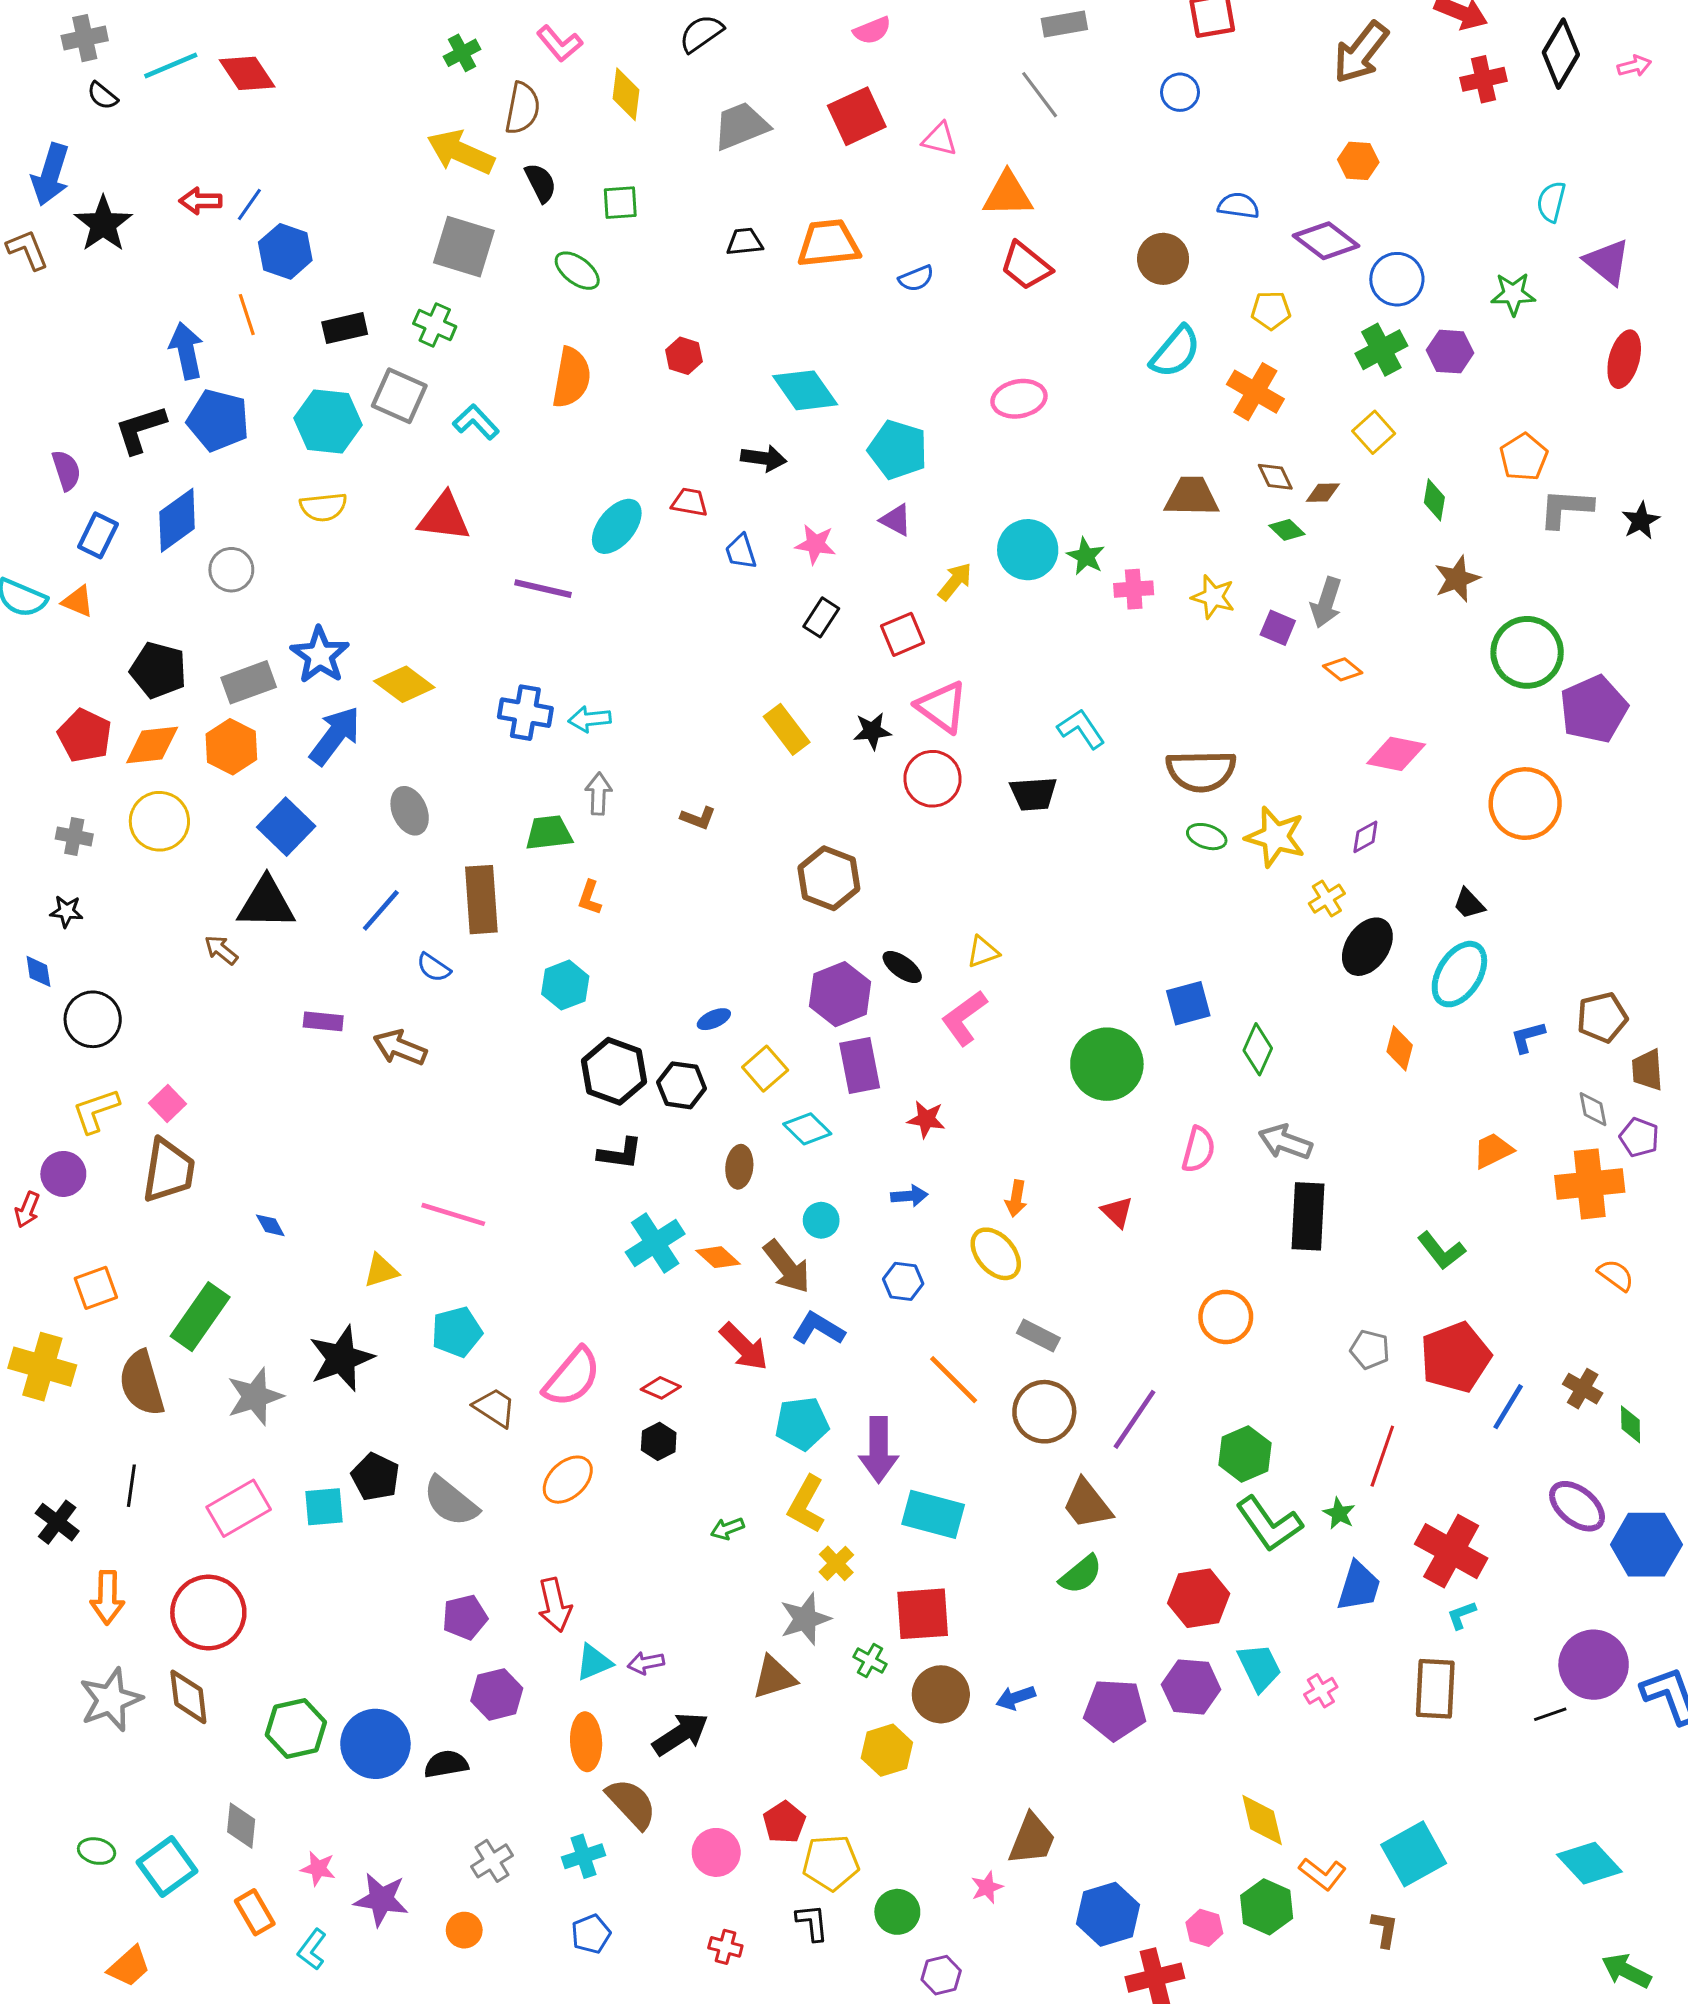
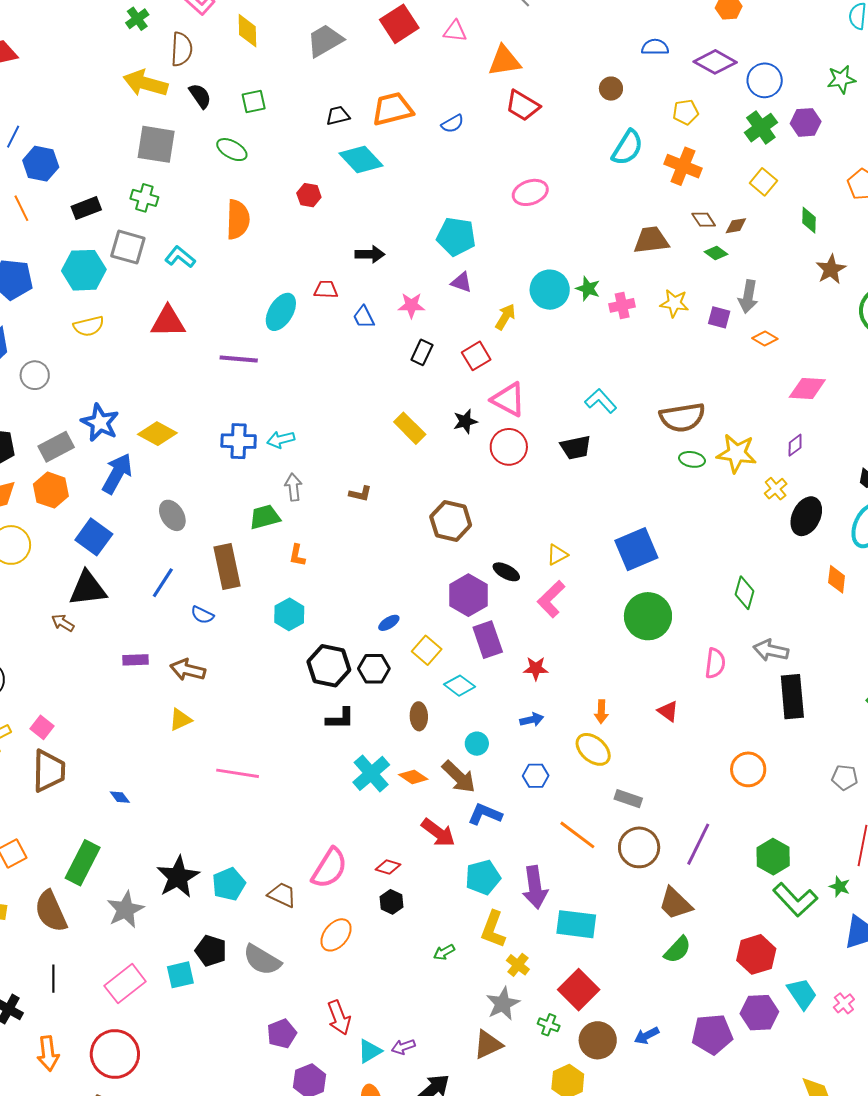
brown circle: (1163, 259) -> (611, 89), size x0.7
cyan diamond: (805, 390) -> (361, 159), moved
blue square: (1188, 1003) -> (636, 549), moved, size x1.4
yellow triangle: (381, 1271) -> (180, 720), moved
cyan pentagon: (457, 1332) -> (229, 884), moved
red square: (923, 1614) -> (579, 990), turned -33

